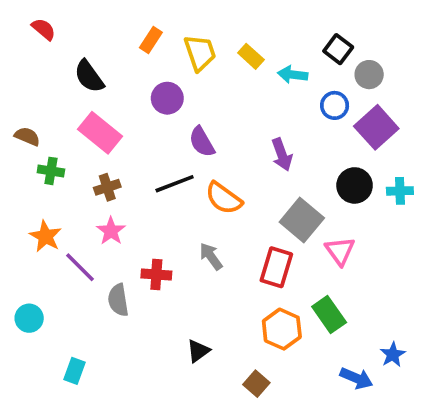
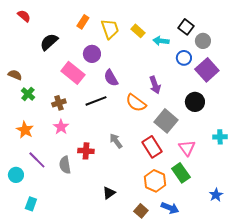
black semicircle: (89, 76) -> (49, 42), turned 84
pink rectangle: (100, 133) -> (73, 73), moved
green cross: (51, 171) -> (28, 94), turned 32
cyan cross: (400, 191) -> (220, 137), moved
orange semicircle: (224, 198) -> (136, 103), moved
pink triangle: (340, 251) -> (187, 148), moved
purple line: (80, 267) -> (37, 160), moved
red rectangle: (276, 267) -> (152, 147), turned -50
cyan rectangle: (75, 371) -> (31, 204), moved
blue arrow: (356, 378) -> (170, 208), moved

